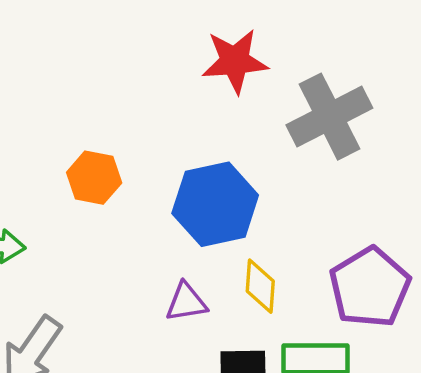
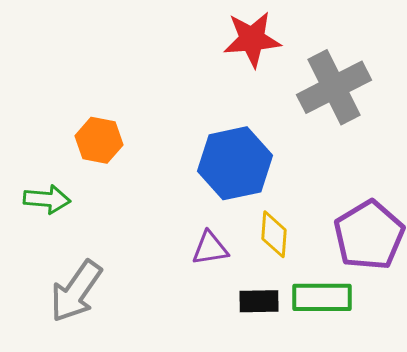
orange hexagon: (94, 178) -> (99, 140), moved

